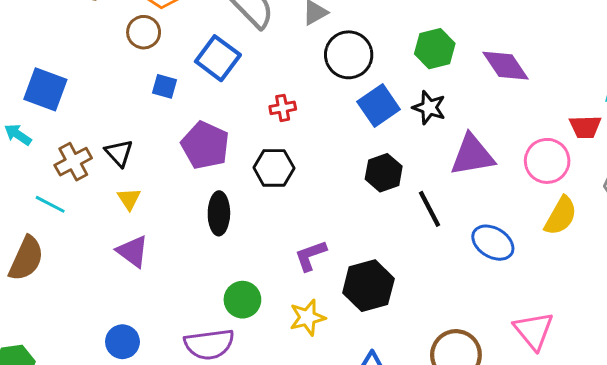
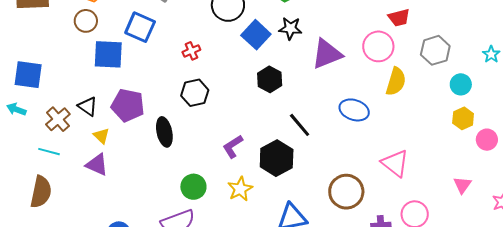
blue square: (164, 86) -> (108, 54), size x1.8
purple pentagon: (205, 145) -> (128, 105), moved
black line: (429, 209) -> (300, 125), moved
purple triangle: (133, 251) -> (97, 165), moved

